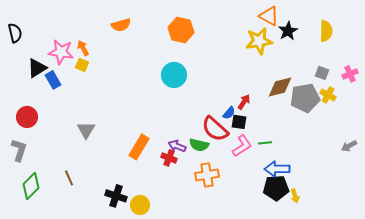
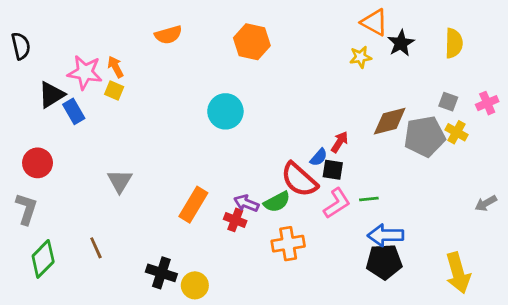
yellow star: (259, 41) -> (361, 57), size x0.6
cyan circle: (174, 75) -> (225, 111), moved
green semicircle: (199, 145) -> (277, 202), turned -42
yellow arrow: (295, 196) -> (458, 273), moved, size x2.0

